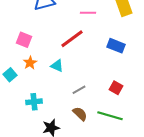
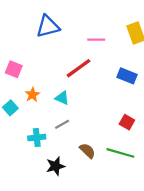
pink square: (24, 40) -> (14, 69), moved
gray line: (79, 90) -> (62, 124), moved

